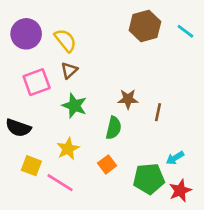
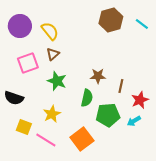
orange square: (107, 164) -> (82, 139), moved, size x1.6
green pentagon: (149, 179) -> (108, 115), moved
red star: (180, 191) -> (140, 100), moved

